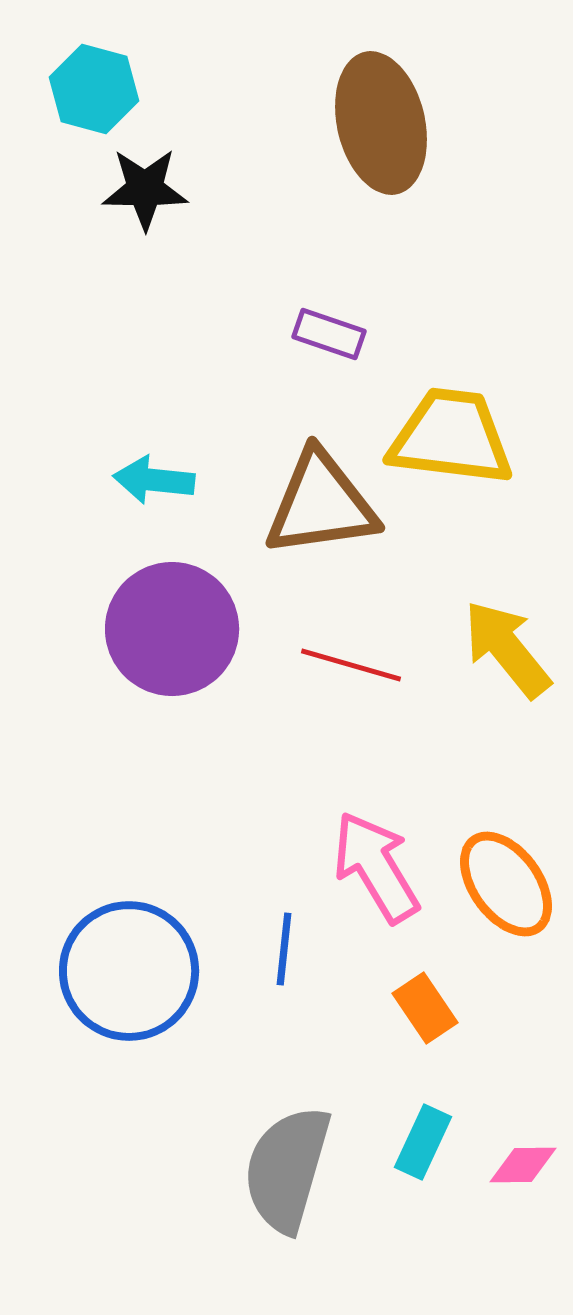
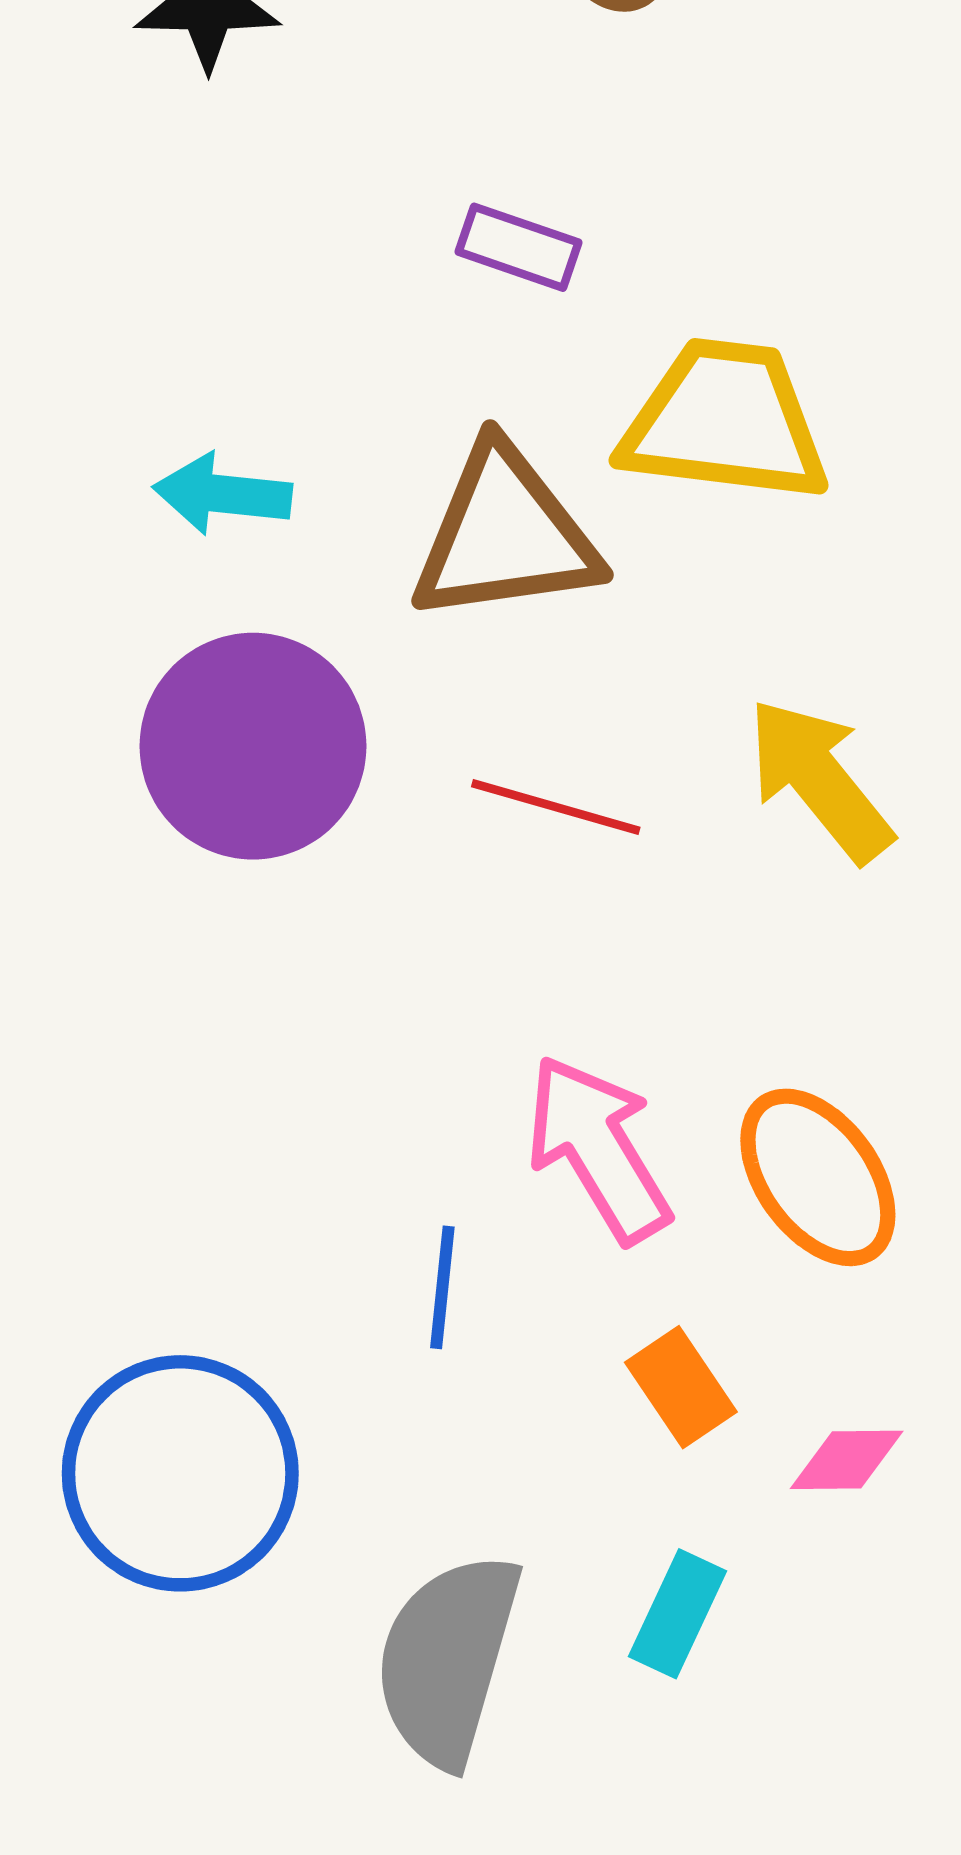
blue circle: (129, 971) -> (180, 1473), moved
pink diamond: (523, 1165) -> (847, 1460), moved

